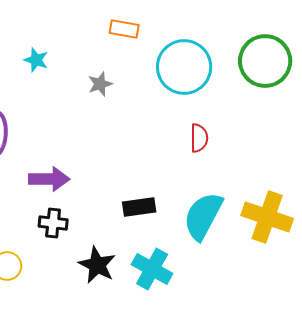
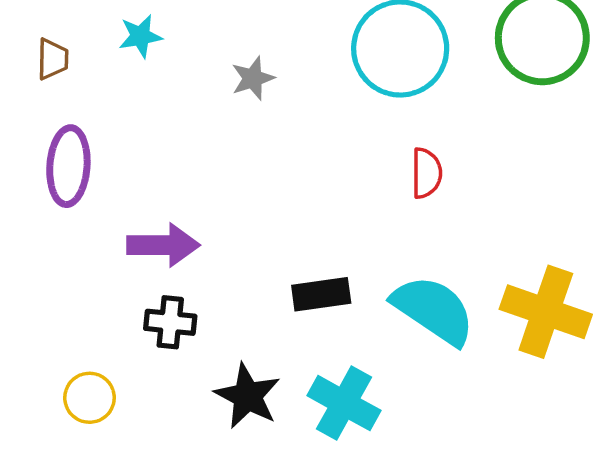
cyan star: (36, 60) -> (140, 36), turned -30
cyan semicircle: (203, 216) -> (434, 310), turned 96

